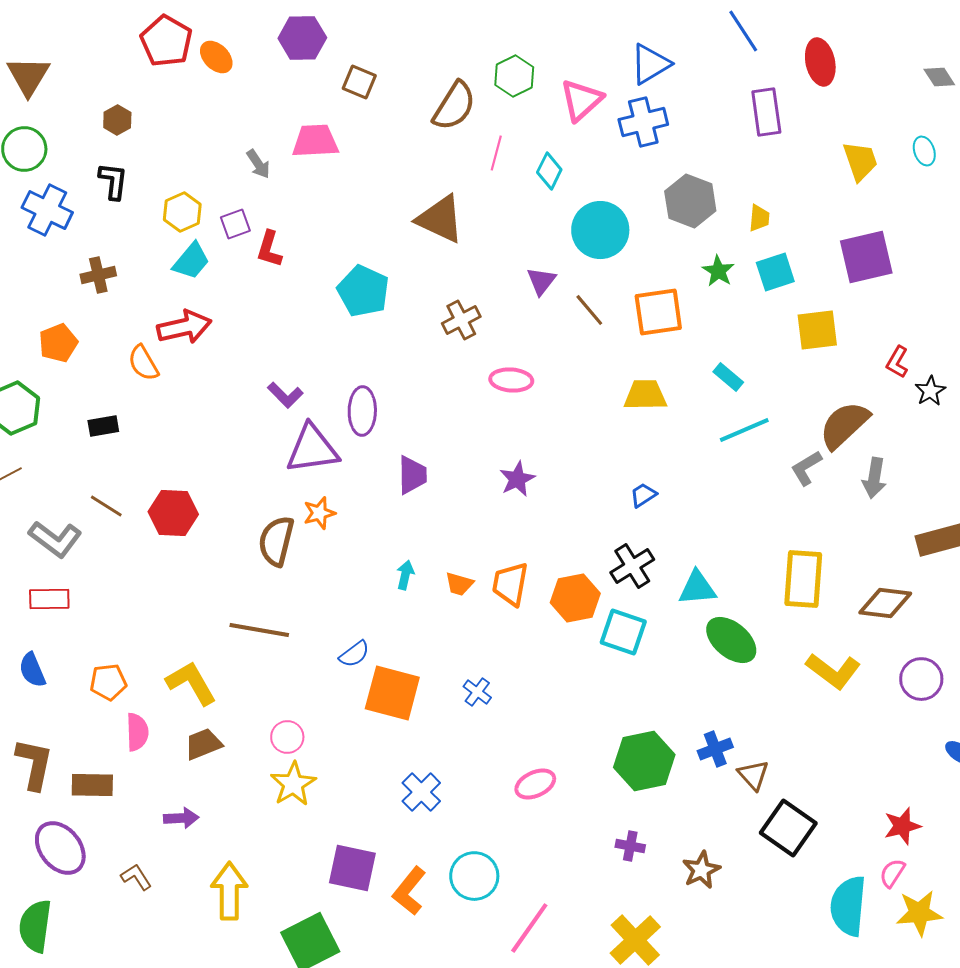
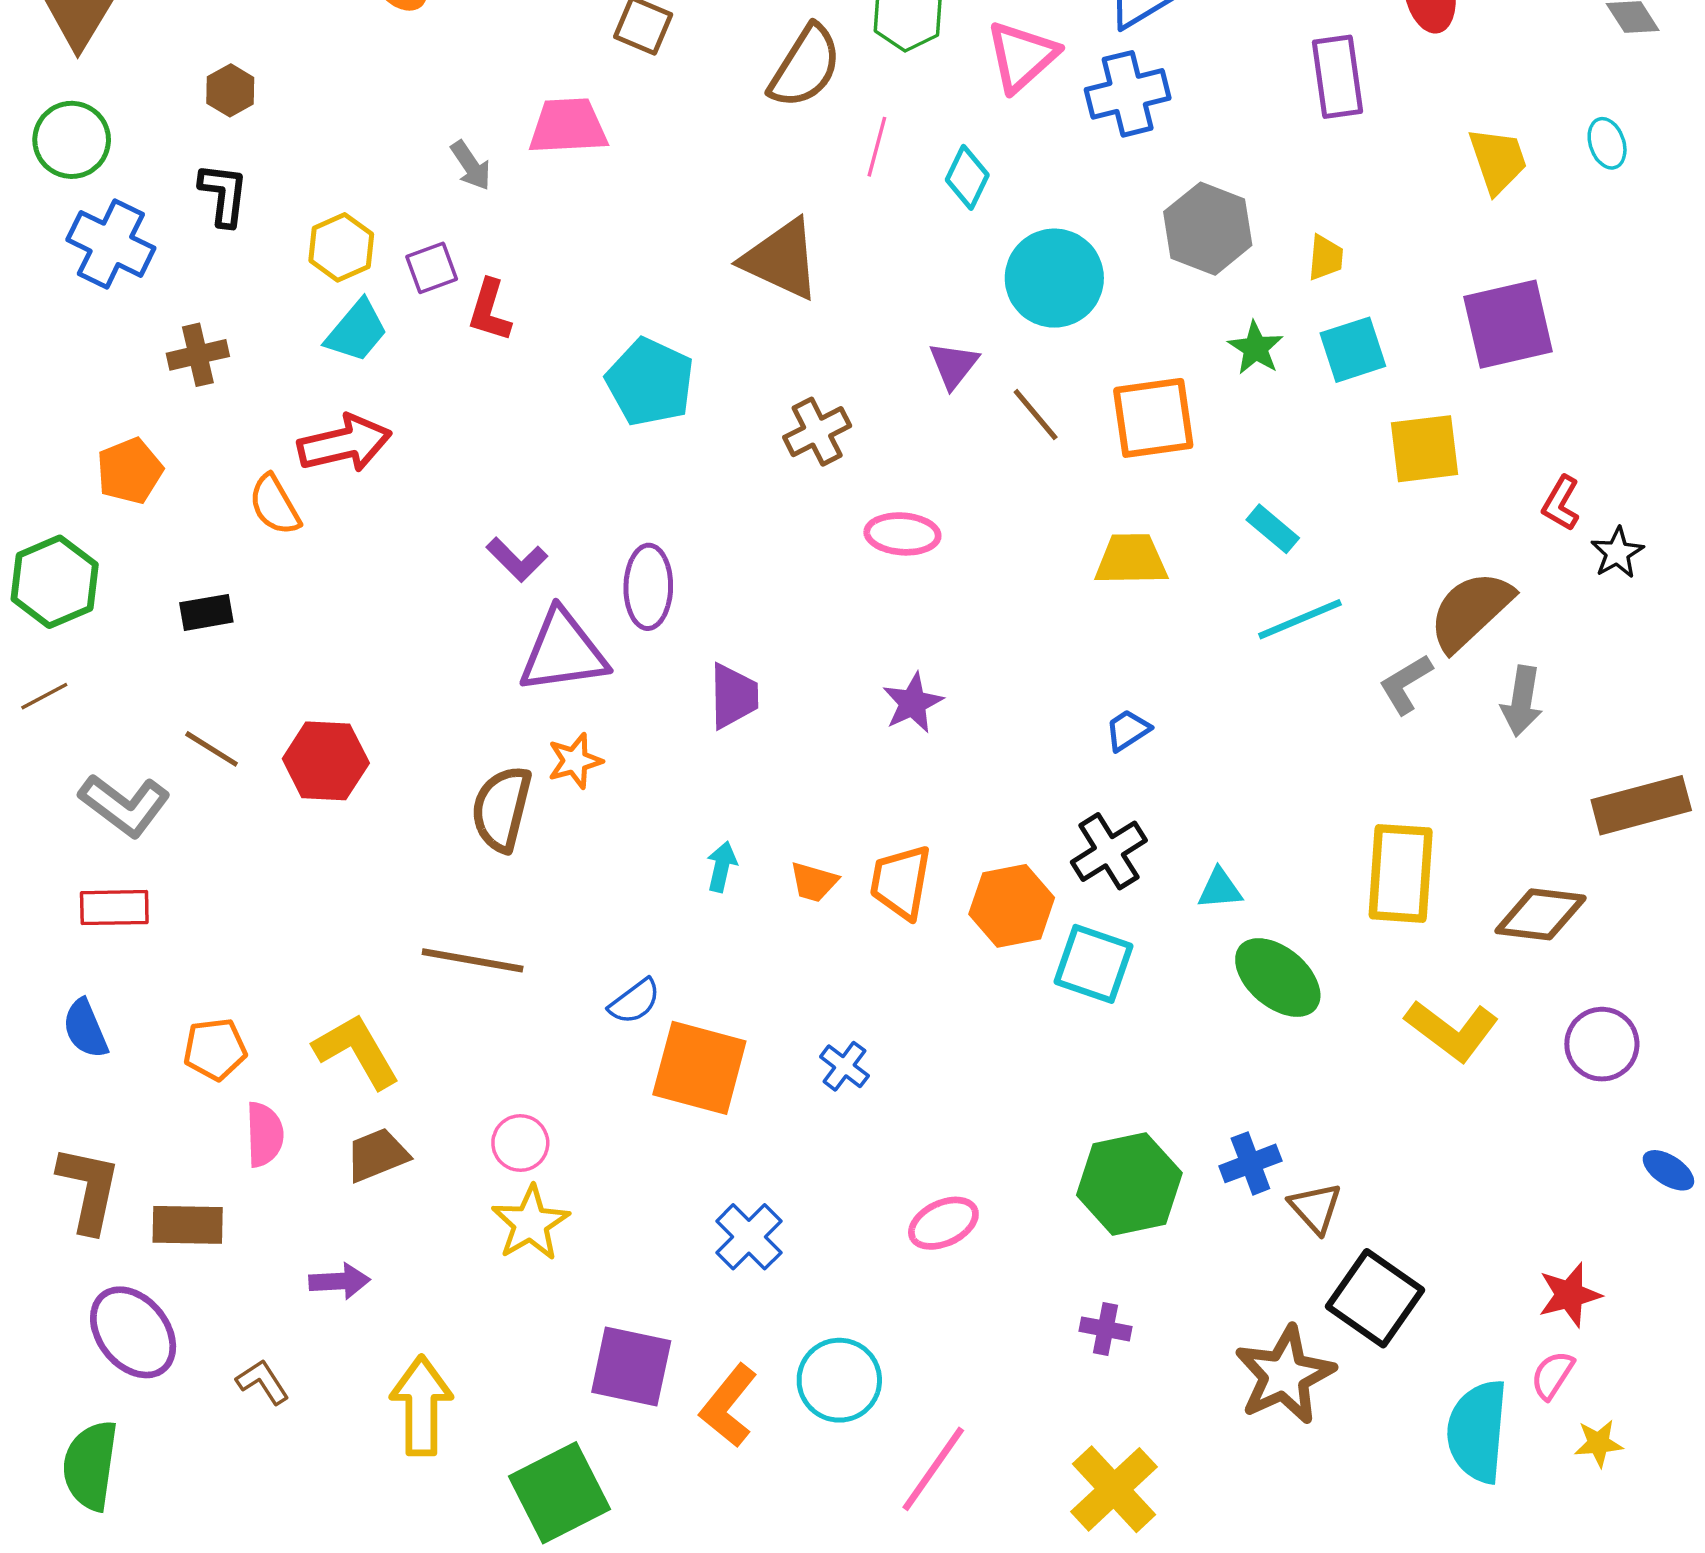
cyan triangle: (697, 588) -> (1220, 889), size x0.7
brown star: (701, 870) -> (1285, 1375), moved, size x1.5
yellow star: (919, 913) -> (1599, 1443), size x0.6

